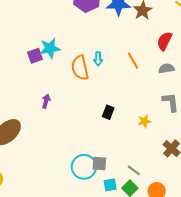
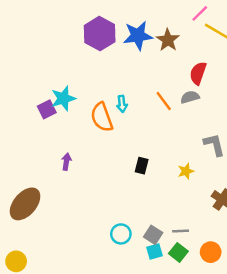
gray semicircle: (166, 68) -> (190, 97), moved
gray square: (99, 164) -> (153, 235), moved, turned 35
cyan circle: (84, 167) -> (121, 234), size x0.7
gray line: (134, 170) -> (181, 231), turned -32

